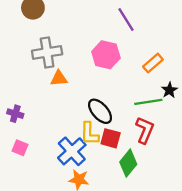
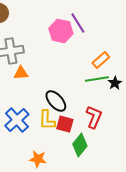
pink hexagon: (106, 55) -> (61, 31), moved
green line: (148, 102) -> (97, 79), moved
blue cross: (72, 151) -> (17, 120), moved

